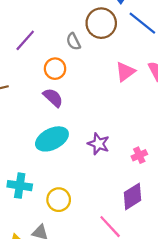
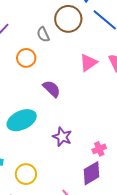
purple semicircle: (53, 98) -> (52, 89), moved
purple star: (99, 144) -> (62, 137), moved
pink cross: (139, 155) -> (99, 149), moved

